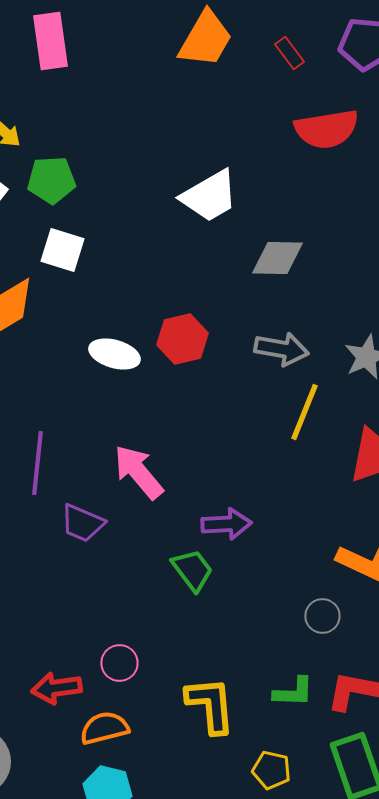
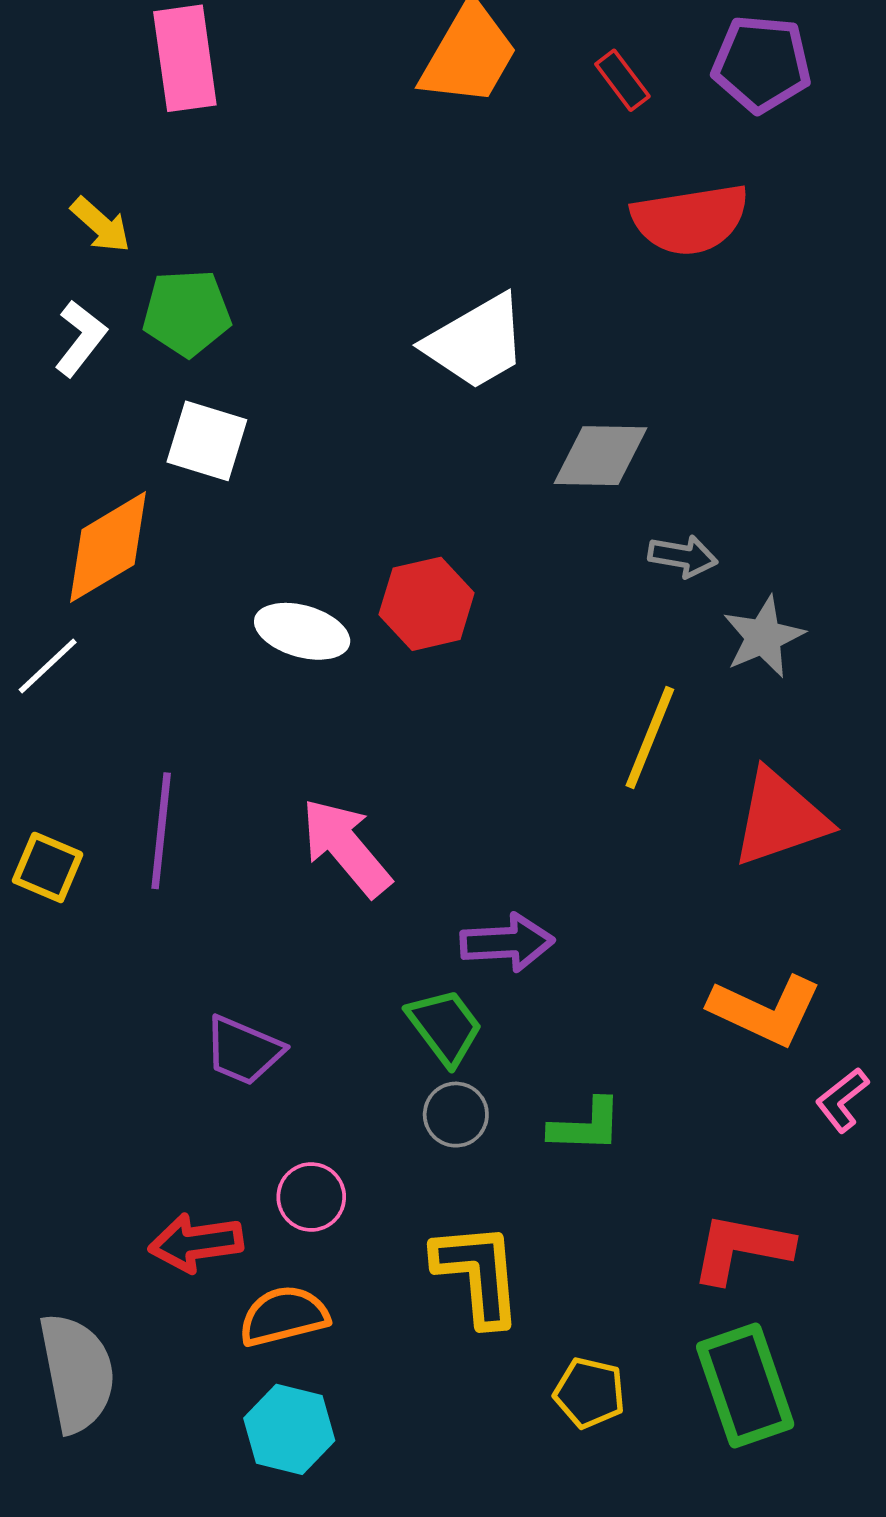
gray arrow: (281, 349) -> (683, 556), moved, size x0.7
purple trapezoid: (82, 523) -> (243, 1051), moved
gray circle: (322, 616) -> (456, 1115), moved
green L-shape: (293, 692) -> (586, 1126), moved

